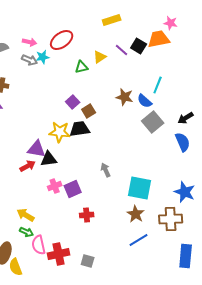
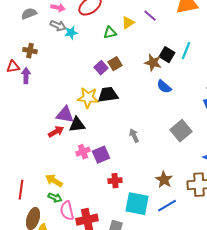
black square: (139, 46) -> (167, 55), moved
cyan star: (43, 57) -> (71, 33), moved
blue semicircle: (145, 101) -> (164, 87), moved
brown square: (89, 111) -> (115, 64), moved
gray square: (153, 122) -> (181, 131), moved
cyan square: (140, 188) -> (137, 204), moved

